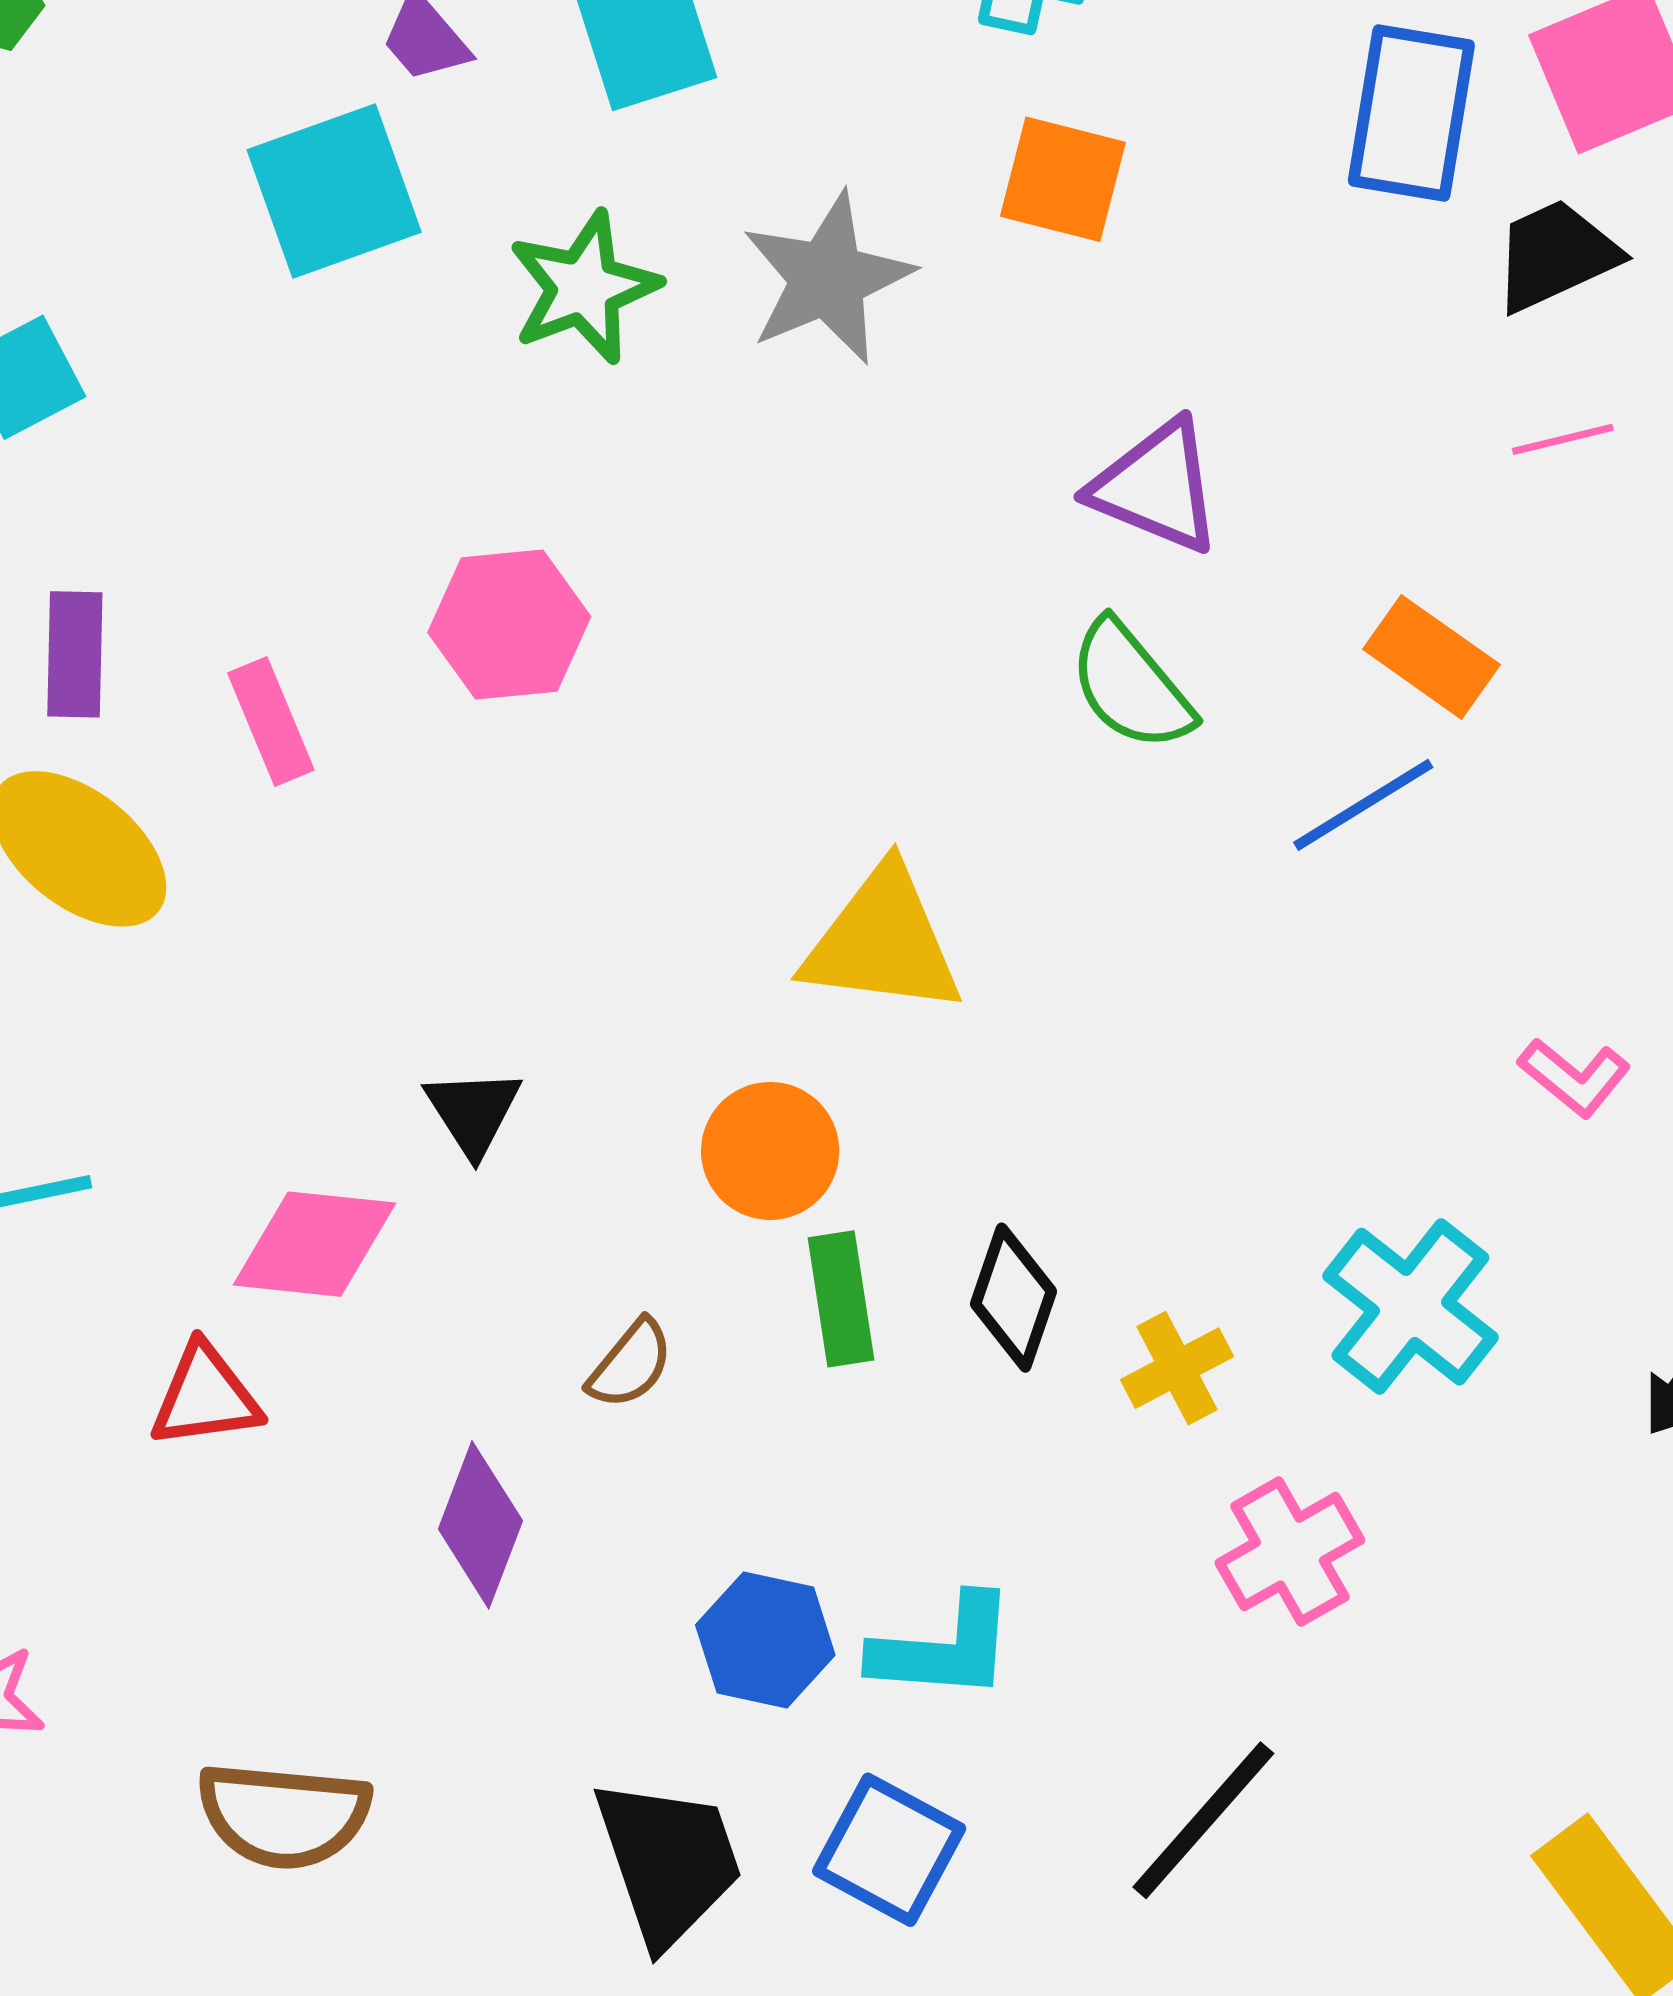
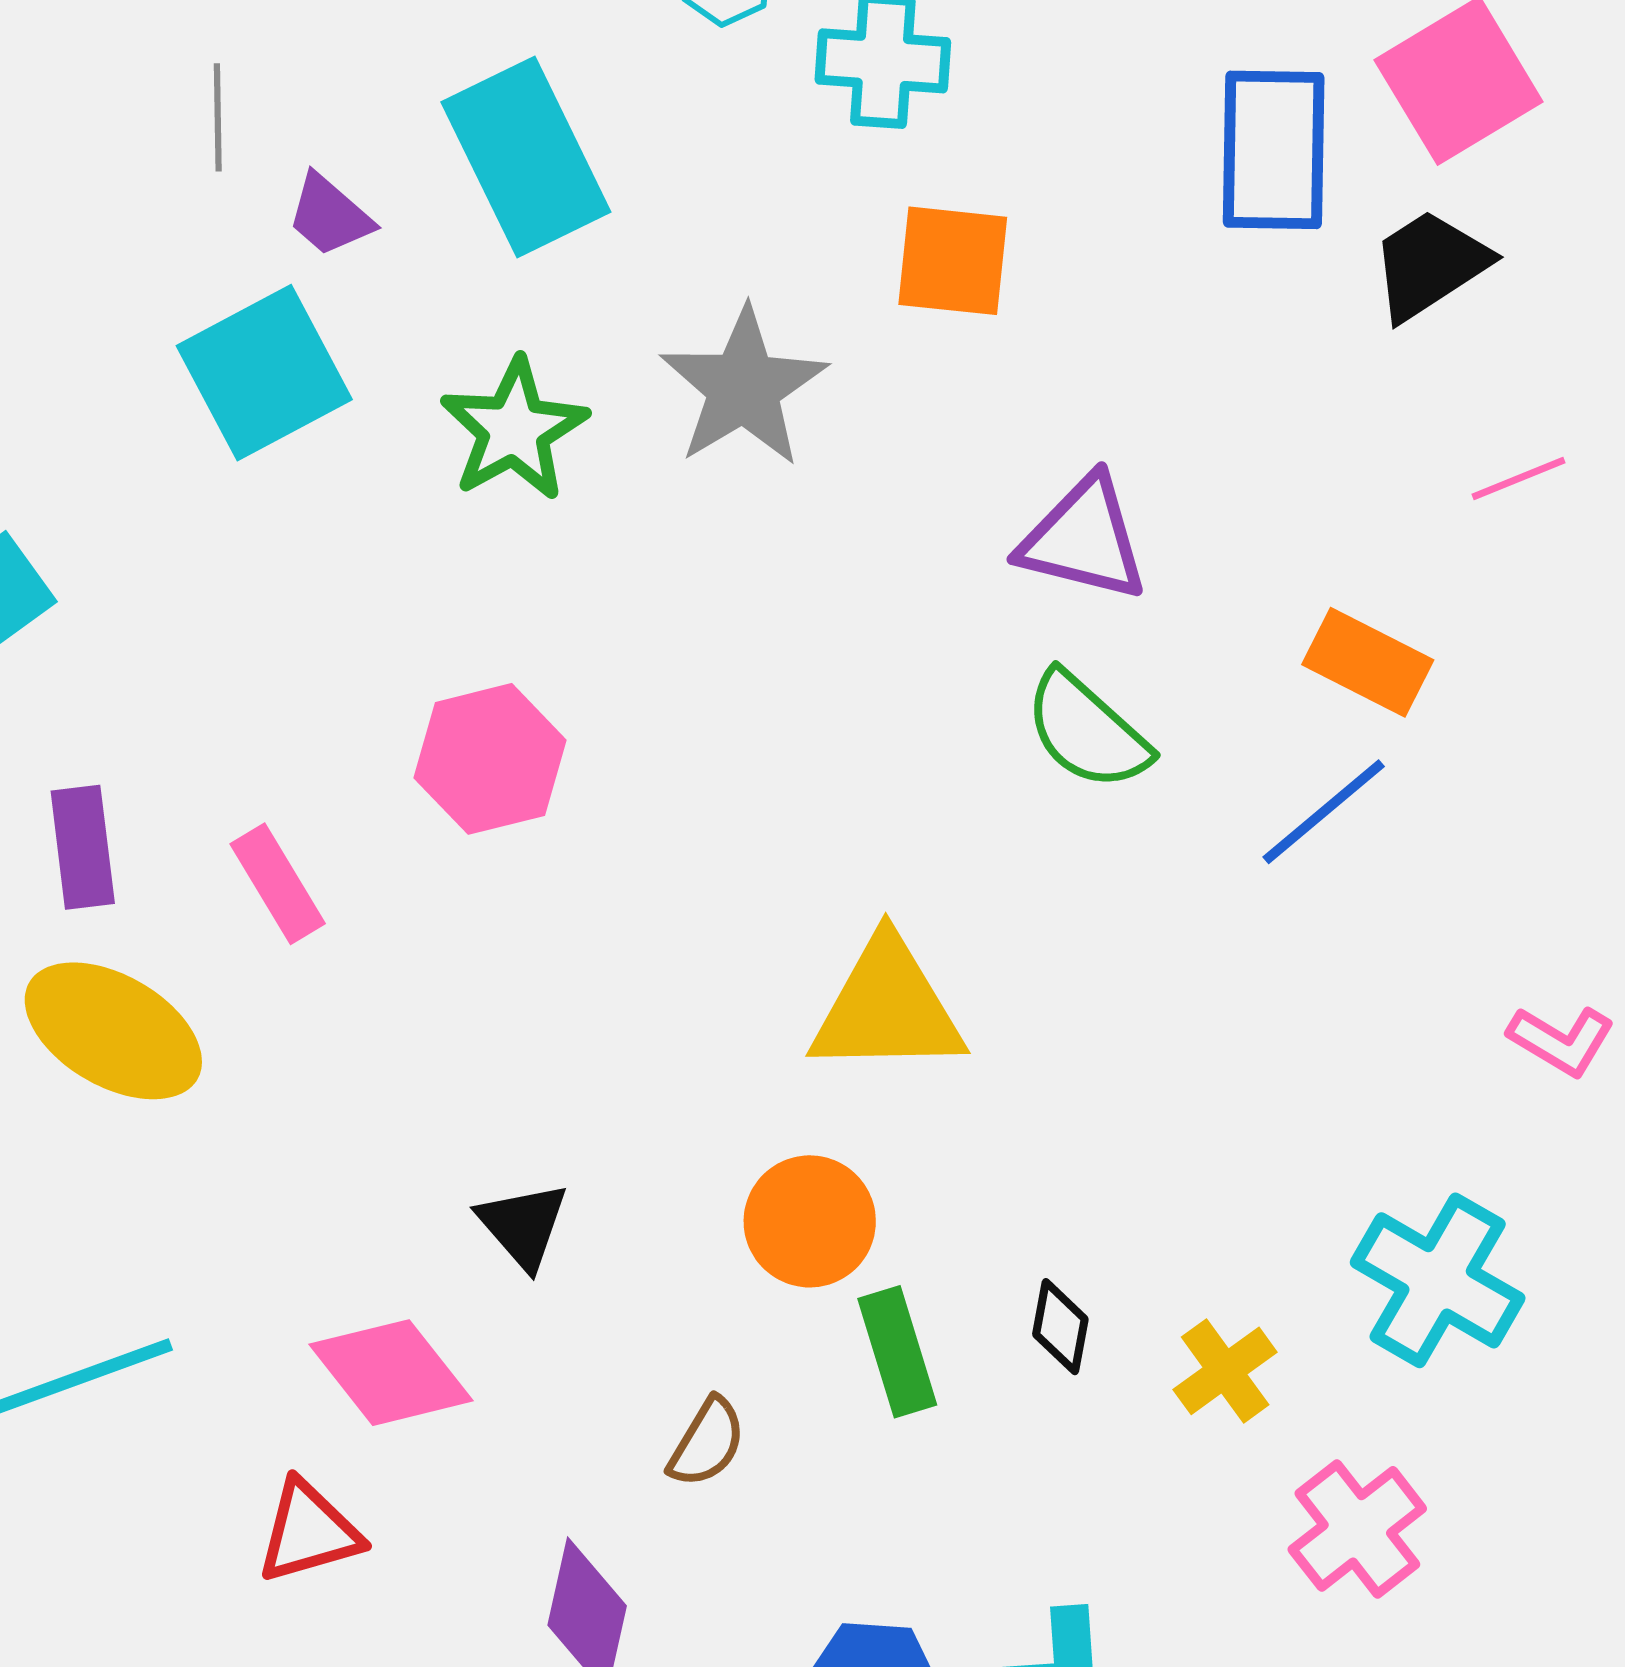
pink line: (1563, 439) -> (1518, 479), moved
pink diamond: (314, 1244) -> (391, 1373), turned 54
black diamond: (1013, 1298) -> (1060, 1327), size x0.7

